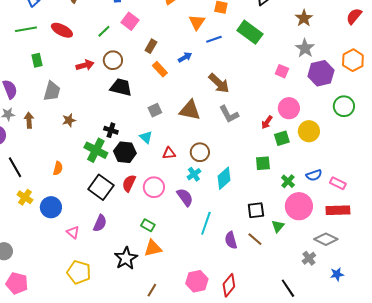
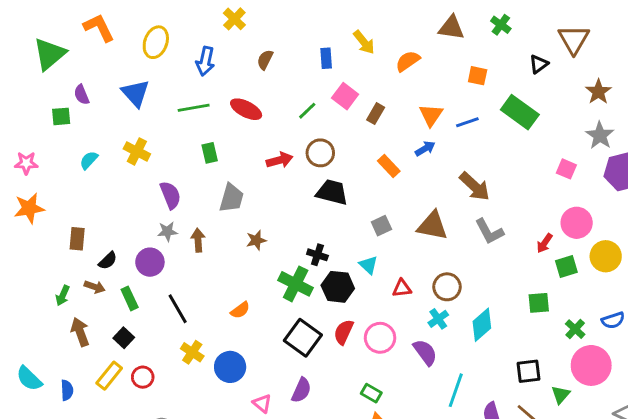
orange triangle: (197, 22) -> (431, 115), moved
brown rectangle: (151, 46) -> (376, 114), moved
orange semicircle: (58, 168) -> (240, 310), turned 40

